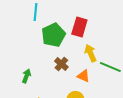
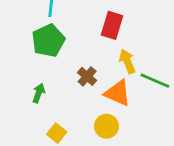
green pentagon: (53, 35) -> (48, 41), moved
orange triangle: (83, 76) -> (118, 93), size x1.5

